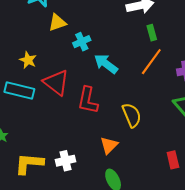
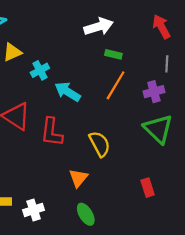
green rectangle: (152, 33) -> (113, 54), turned -56
white cross: (66, 161) -> (34, 210), moved

